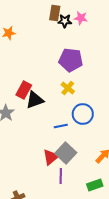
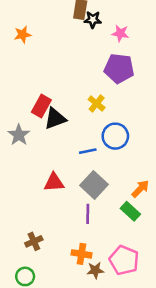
pink star: (81, 18) -> (120, 33), moved
purple pentagon: (71, 60) -> (119, 68), moved
red triangle: (51, 157) -> (54, 182), moved, turned 36
green rectangle: (95, 185) -> (130, 211), moved, turned 63

